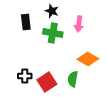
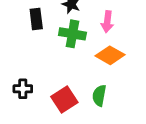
orange diamond: (88, 59) -> (110, 55), moved
black cross: (25, 76) -> (23, 89), moved

